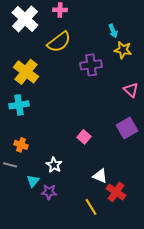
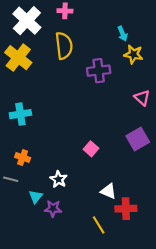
yellow semicircle: (59, 42) -> (64, 46), turned -60
yellow cross: (26, 72) -> (18, 58), moved
red cross: (116, 192) -> (126, 209), turned -36

